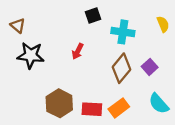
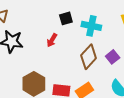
black square: (93, 16) -> (66, 18), moved

